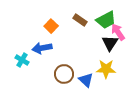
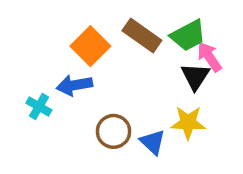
brown rectangle: (80, 20) -> (142, 35), size x1.5
orange square: (51, 26) -> (90, 46), size x1.5

